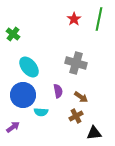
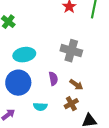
cyan ellipse: (29, 67) -> (24, 55), turned -60
cyan semicircle: (41, 112) -> (40, 107), moved

